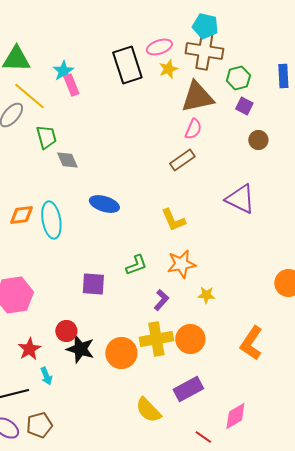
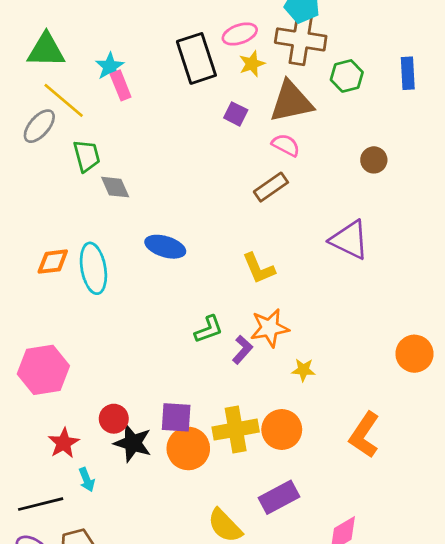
purple square: (244, 106) -> (236, 114), moved
pink semicircle: (193, 129) -> (286, 145), turned -85
purple square: (93, 284) -> (176, 417), moved
purple L-shape: (161, 300) -> (242, 350), moved

